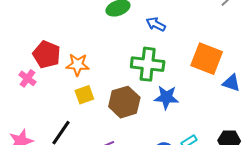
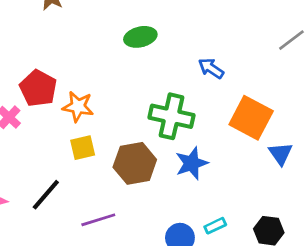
blue arrow: (156, 24) -> (211, 68), moved
blue triangle: (231, 83) -> (281, 154), turned 30
blue star: (166, 97) -> (192, 163), turned -30

